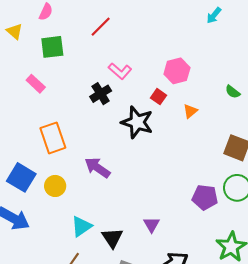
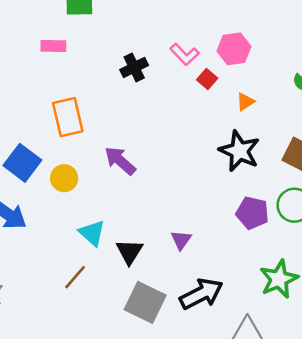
pink L-shape: (120, 71) -> (185, 54), moved
pink rectangle: (36, 84) -> (53, 46), turned -48
black star: (137, 122) -> (239, 151), moved
cyan triangle: (81, 226) -> (92, 233), turned -50

